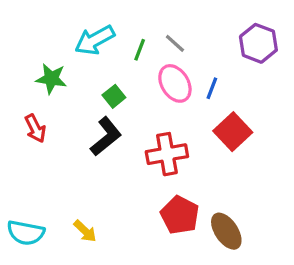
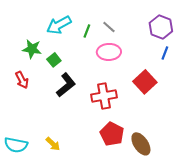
pink ellipse: (175, 83) -> (109, 52), turned -60
blue line: (212, 88) -> (165, 53), moved
green square: (114, 96) -> (54, 60), moved

